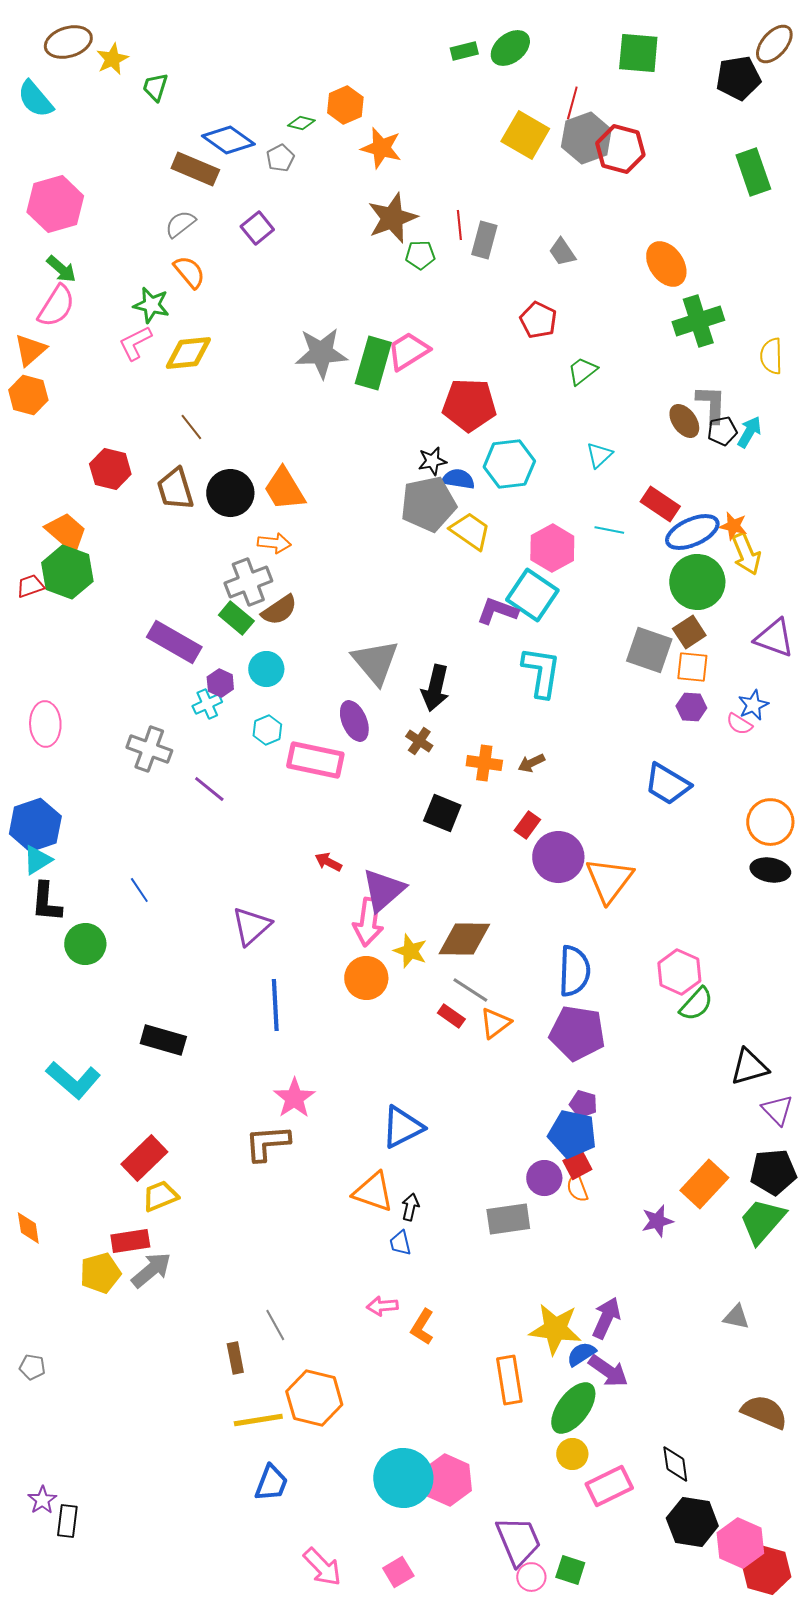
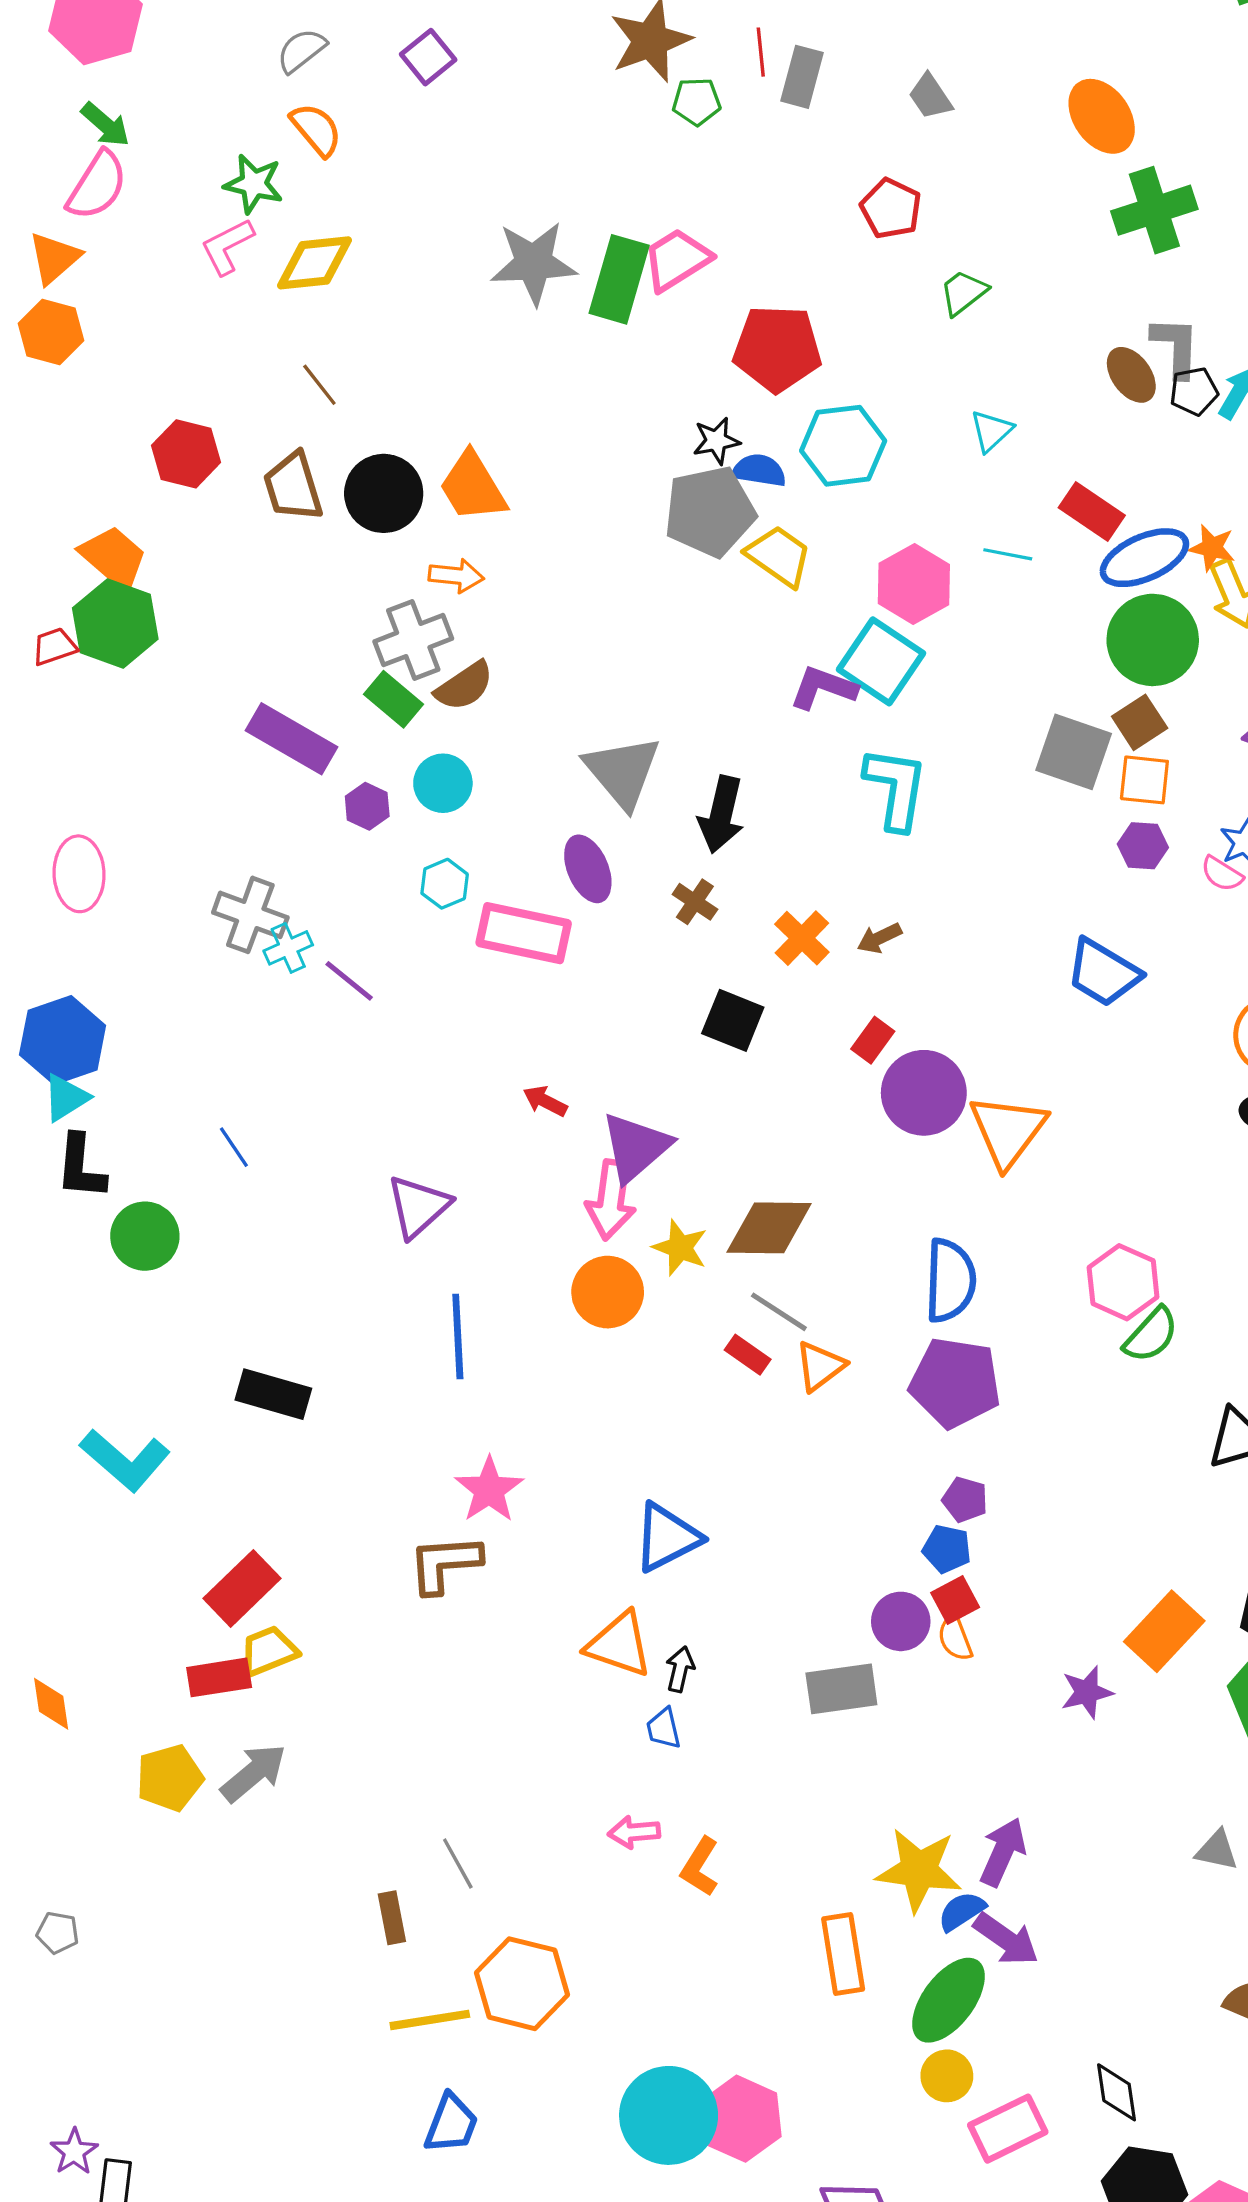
cyan cross: (207, 704) -> (288, 948), moved
orange cross: (484, 763) -> (802, 938), turned 36
blue pentagon: (572, 1134) -> (947, 1549), size x0.6
red rectangle: (130, 1241) -> (219, 1677), moved

